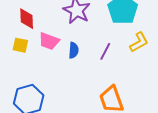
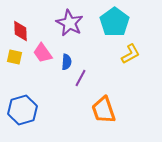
pink trapezoid: (49, 41) -> (43, 53), turned 35
purple line: (105, 51) -> (81, 78), moved

